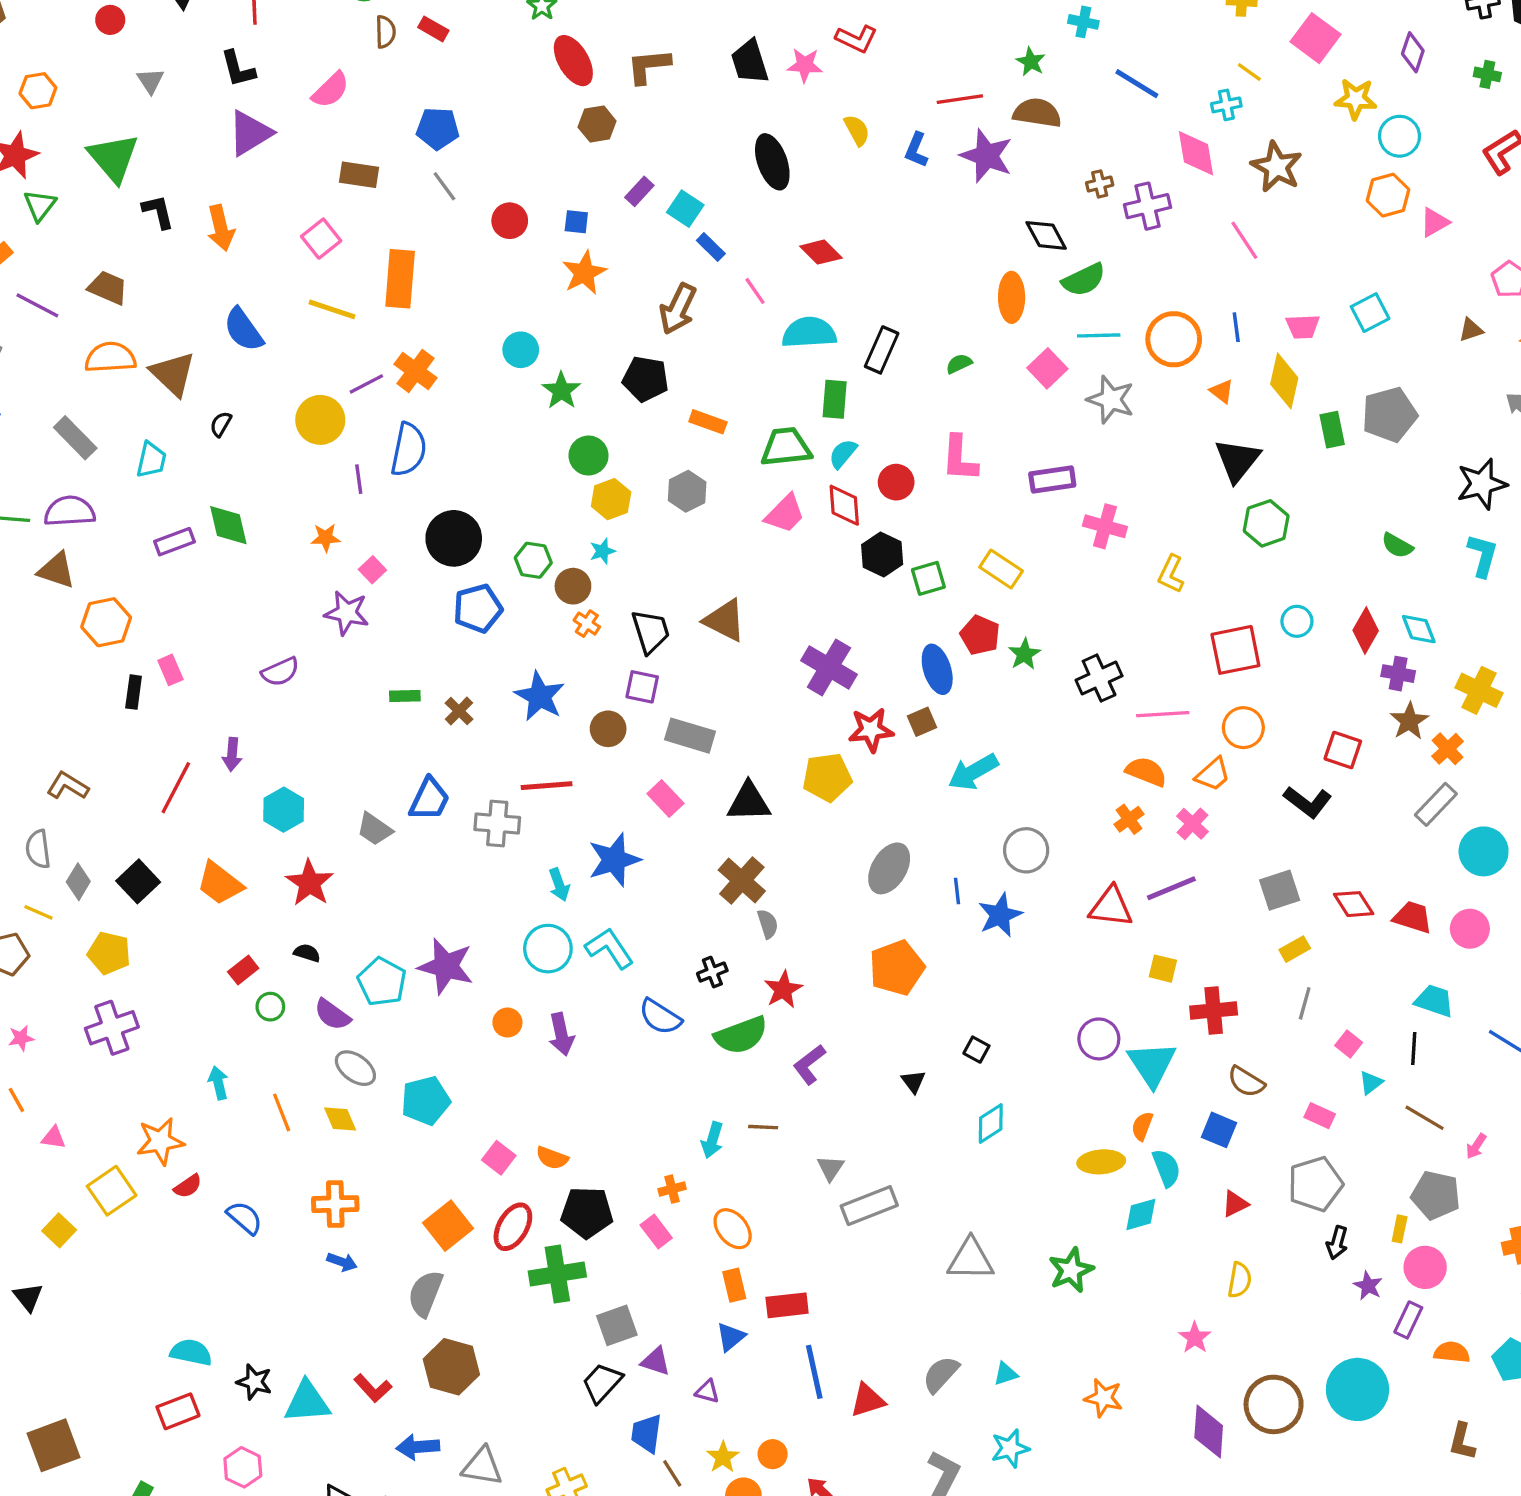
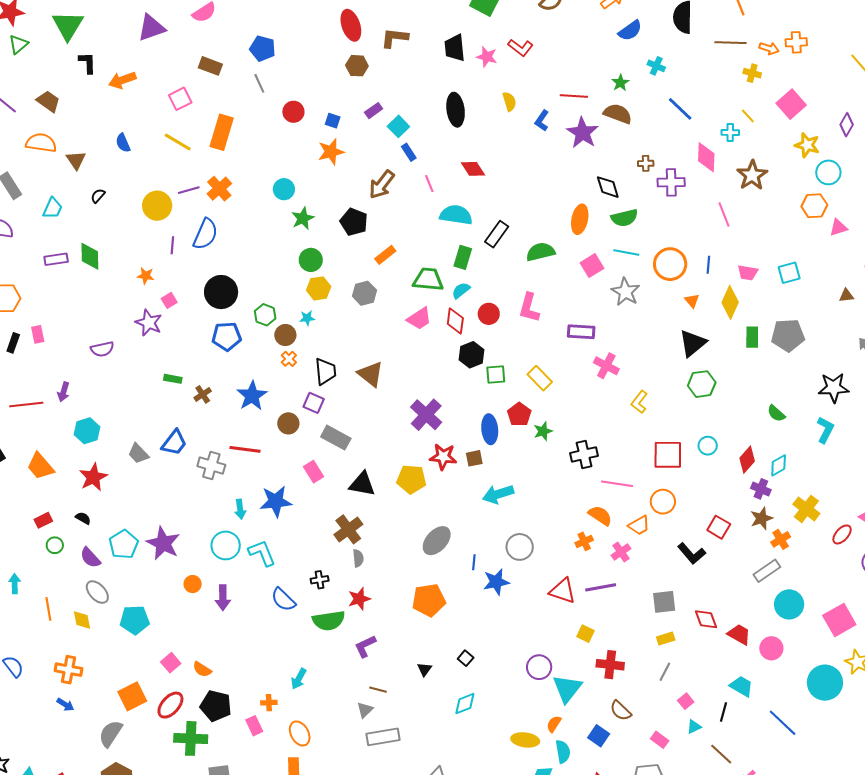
orange arrow: (221, 228) -> (122, 80), turned 72
blue semicircle: (243, 330) -> (123, 143), size x0.7
green semicircle: (959, 364) -> (540, 252), size x1.8
brown triangle: (173, 374) -> (76, 160), size x0.7
orange rectangle: (708, 422) -> (385, 255), turned -70
cyan diamond: (1419, 629) -> (779, 465), turned 70
red line: (176, 788) -> (26, 404), turned 44
brown line: (763, 1127) -> (378, 690), moved

